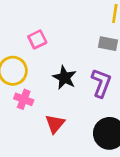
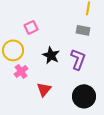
pink cross: (24, 99) -> (21, 71), turned 32

